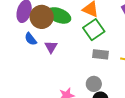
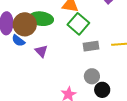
blue semicircle: (31, 39) -> (18, 41), moved

